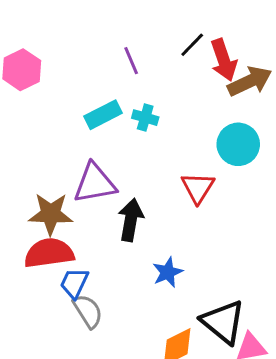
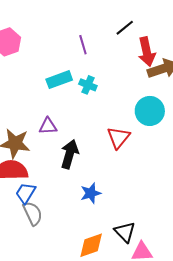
black line: (192, 45) -> (125, 28), moved
purple triangle: (95, 183) -> (48, 126), size x0.6
black triangle: (223, 322) -> (125, 232), size x0.7

